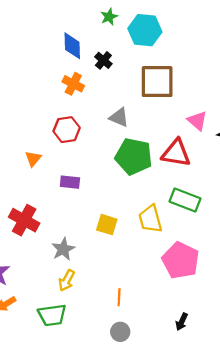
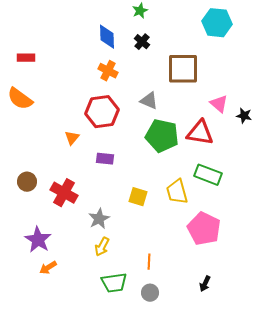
cyan hexagon: (145, 30) -> (217, 23), moved
black cross: (103, 60) -> (142, 42), moved
red hexagon: (67, 130) -> (102, 112), size x1.4
green trapezoid: (52, 315) -> (114, 283), moved

